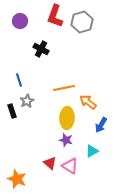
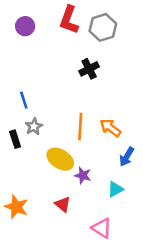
black cross: (41, 49) -> (89, 69), moved, turned 35
orange line: (64, 88) -> (80, 127), moved, turned -75
yellow ellipse: (67, 118) -> (60, 159), moved, turned -60
pink triangle: (70, 166) -> (102, 228), moved
orange star: (17, 179) -> (16, 207), moved

